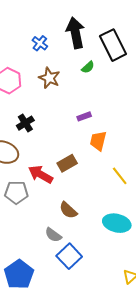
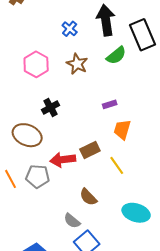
green semicircle: (88, 67) -> (116, 55), size x1.5
red arrow: (41, 174) -> (63, 160), turned -40
yellow line: (120, 176) -> (117, 165), moved

